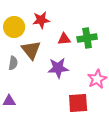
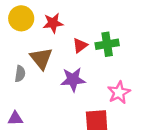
yellow circle: (14, 27) -> (21, 18), moved
red triangle: (64, 39) -> (80, 45), turned -32

